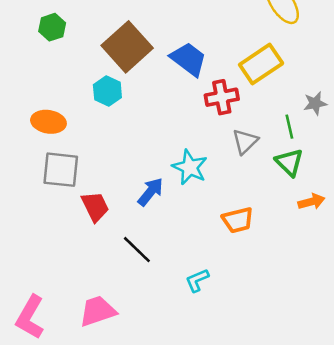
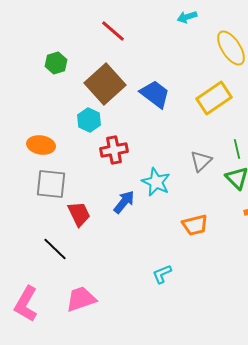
green hexagon: (52, 27) -> (56, 63), moved
red cross: (222, 97) -> (114, 150), moved
black line: (137, 250) -> (55, 249), moved

